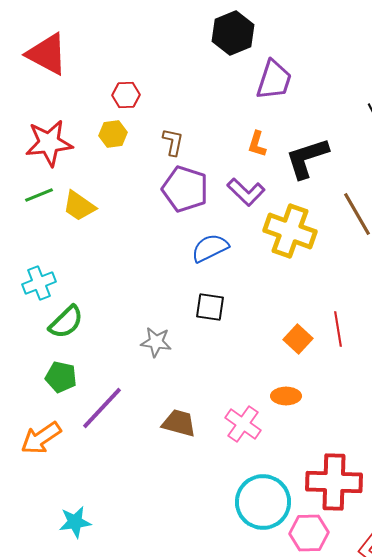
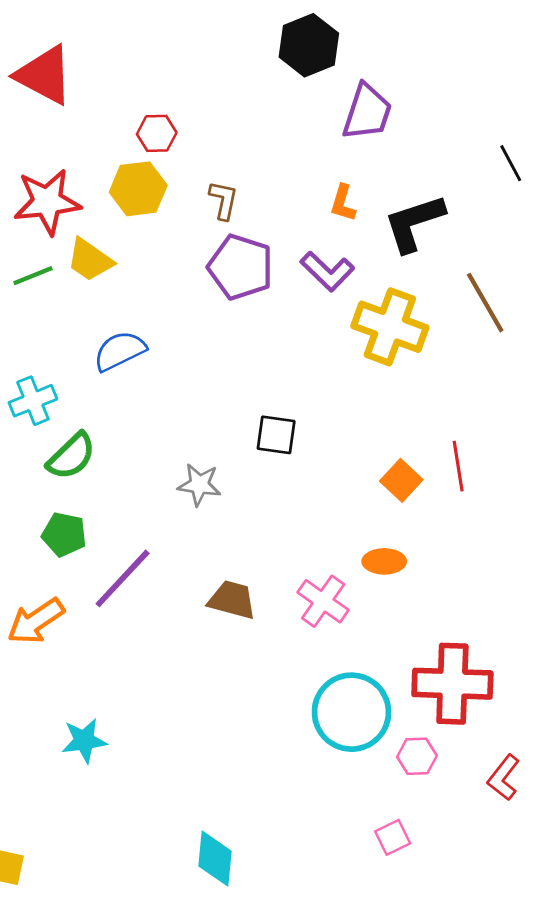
yellow hexagon: (113, 134) -> (138, 189), size x1.4
yellow trapezoid: (79, 206) -> (90, 260), moved
blue semicircle: (210, 248) -> (120, 351), moved
pink hexagon: (309, 533) -> (417, 756), size x0.7

